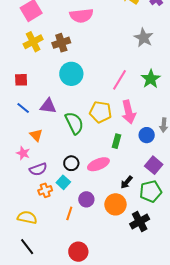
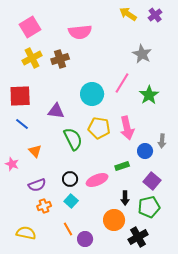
cyan circle: (71, 74) -> (92, 94), moved
red square: (21, 80) -> (20, 96), size x1.6
pink line: (120, 80) -> (122, 83), moved
purple triangle: (48, 106) -> (56, 111), moved
green rectangle: (117, 141) -> (122, 166), moved, turned 56
pink star: (23, 153) -> (12, 164), moved
cyan square: (63, 182) -> (71, 201), moved
black arrow: (127, 182) -> (125, 198), turned -40
purple circle: (86, 199) -> (85, 239), moved
orange line: (69, 213) -> (68, 229), turned -48

